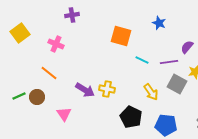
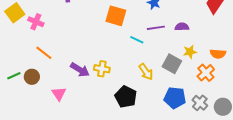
pink cross: (56, 44) -> (36, 22), moved
purple semicircle: (187, 47) -> (182, 27), turned 48
purple line: (169, 62) -> (156, 28), moved
blue pentagon: (166, 125) -> (175, 98), moved

